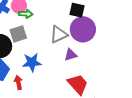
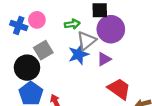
green arrow: (26, 14) -> (72, 24), moved
blue star: (32, 62) -> (79, 54), moved

